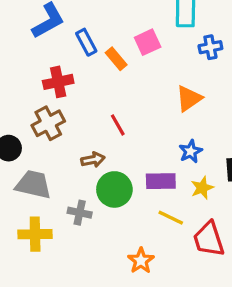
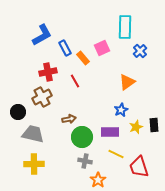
blue cross: (210, 47) -> (140, 51), turned -32
red line: (118, 125) -> (75, 81), moved
blue star: (191, 151) -> (121, 110), moved
yellow star: (202, 188) -> (136, 127), moved
gray cross: (80, 213) -> (85, 161), moved

